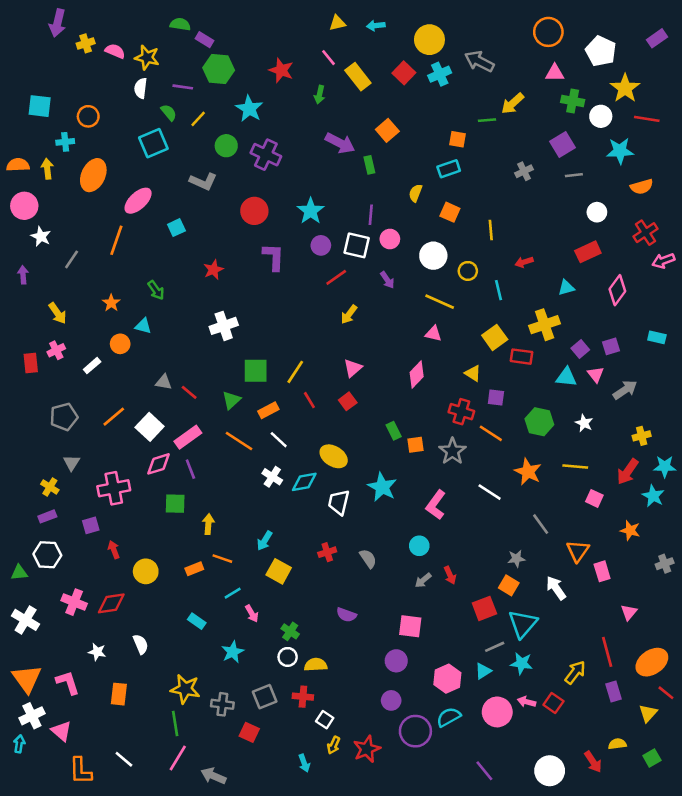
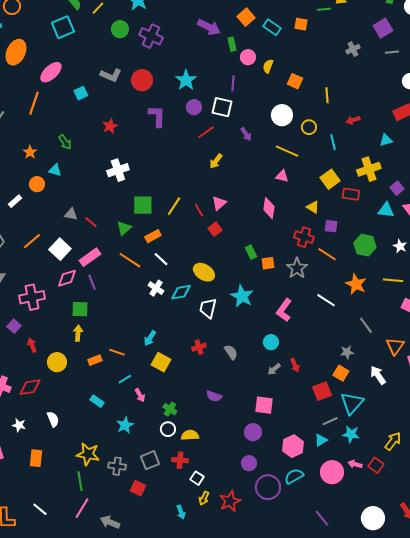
cyan rectangle: (449, 169) -> (272, 27), moved, turned 54
gray L-shape: (203, 181) -> (111, 75), moved
pink circle: (390, 239) -> (248, 57), moved
pink diamond: (417, 375) -> (269, 208), turned -35
red line: (309, 400) -> (199, 210), moved
yellow arrow: (208, 524) -> (78, 333), moved
purple square: (91, 525) -> (14, 326), turned -32

